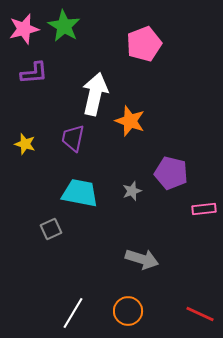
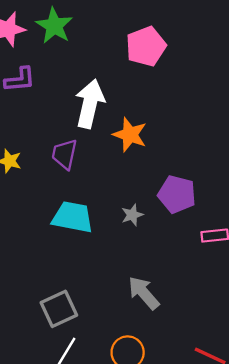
gray square: (51, 229) -> (59, 309), moved, size x1.5
gray arrow: (142, 259) -> (144, 293), turned -148

